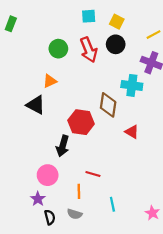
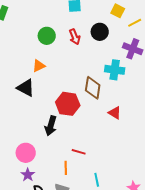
yellow square: (117, 22) -> (118, 11), moved
red arrow: (89, 50) -> (75, 37), size x0.7
pink circle: (48, 175) -> (26, 153), moved

